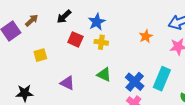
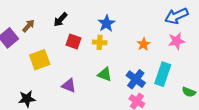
blue star: (97, 22) -> (106, 23), moved
orange star: (146, 36) -> (144, 44), moved
yellow square: (40, 55) -> (40, 60), size x1.5

